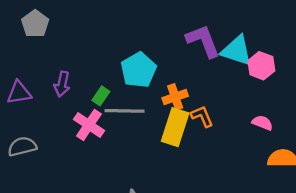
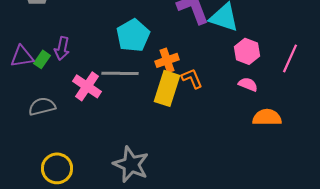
pink hexagon: (261, 66) -> (247, 51), moved
green rectangle: (101, 96) -> (42, 59), moved
gray semicircle: (22, 147) -> (42, 106), moved

